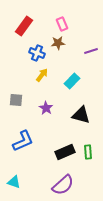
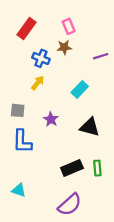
yellow arrow: (42, 75) -> (38, 83), moved
blue L-shape: (23, 141) -> (22, 141), moved, turned 115
cyan triangle: (14, 182) -> (19, 190), moved

